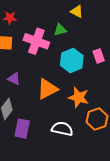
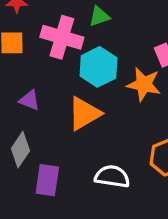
cyan hexagon: (72, 61) -> (98, 67), moved
orange star: (79, 97) -> (144, 84), moved

